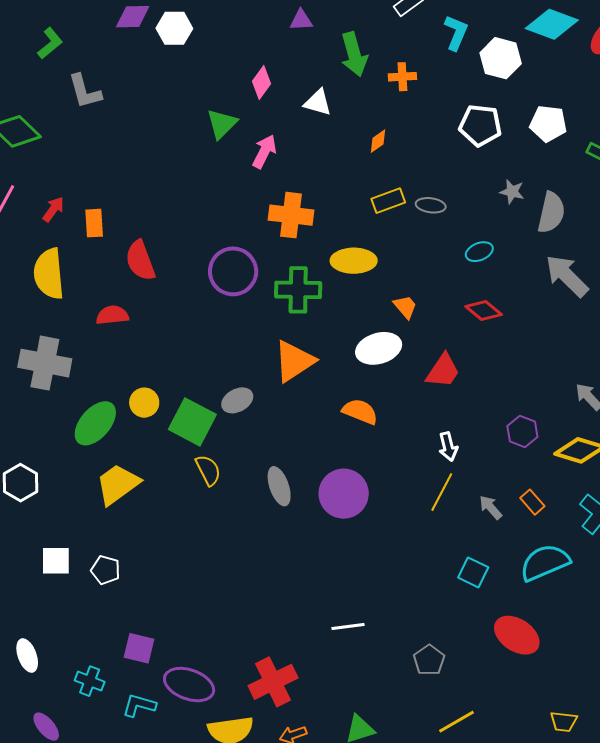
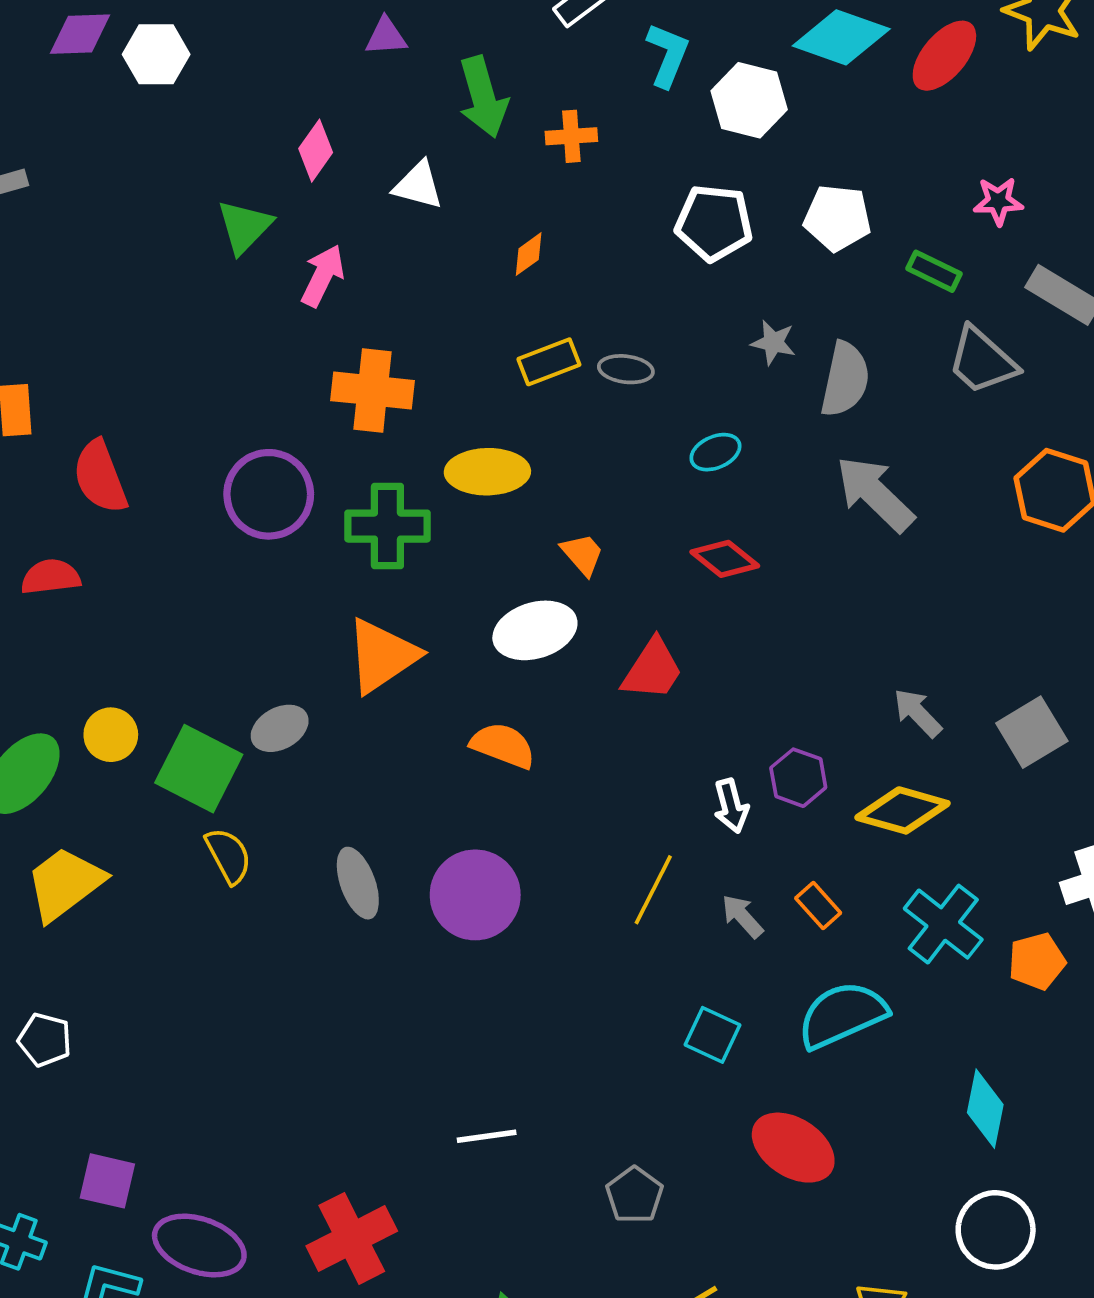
white arrow: (448, 447) -> (731, 806), moved

